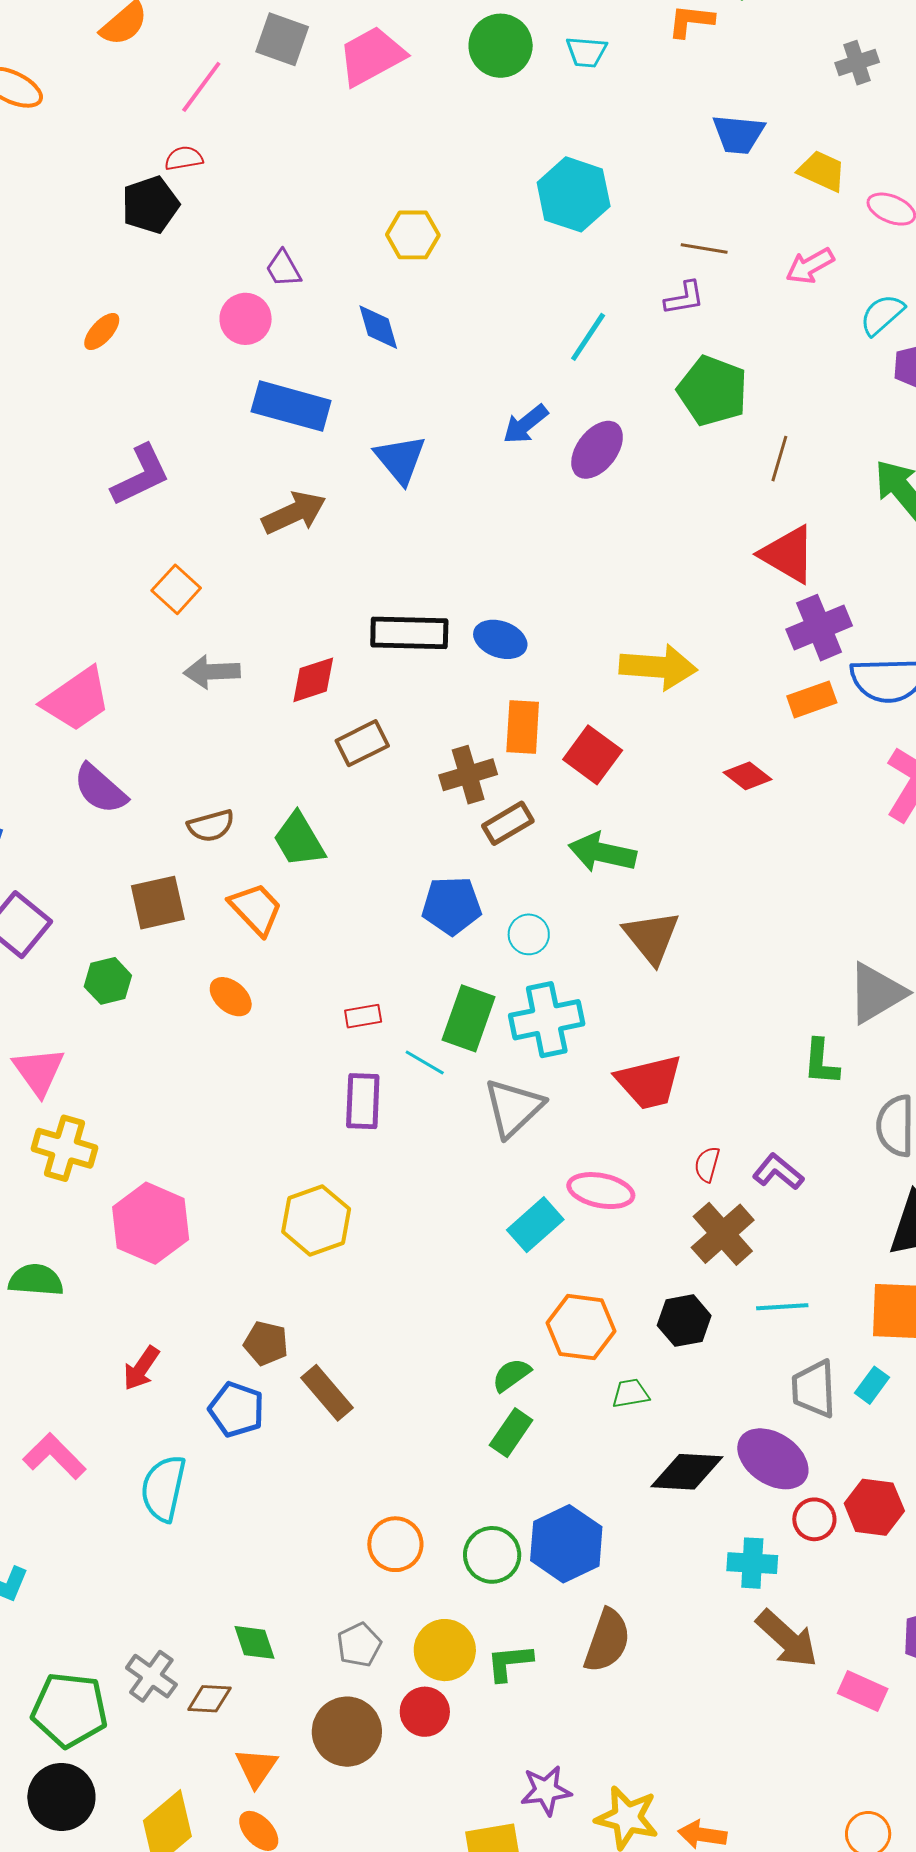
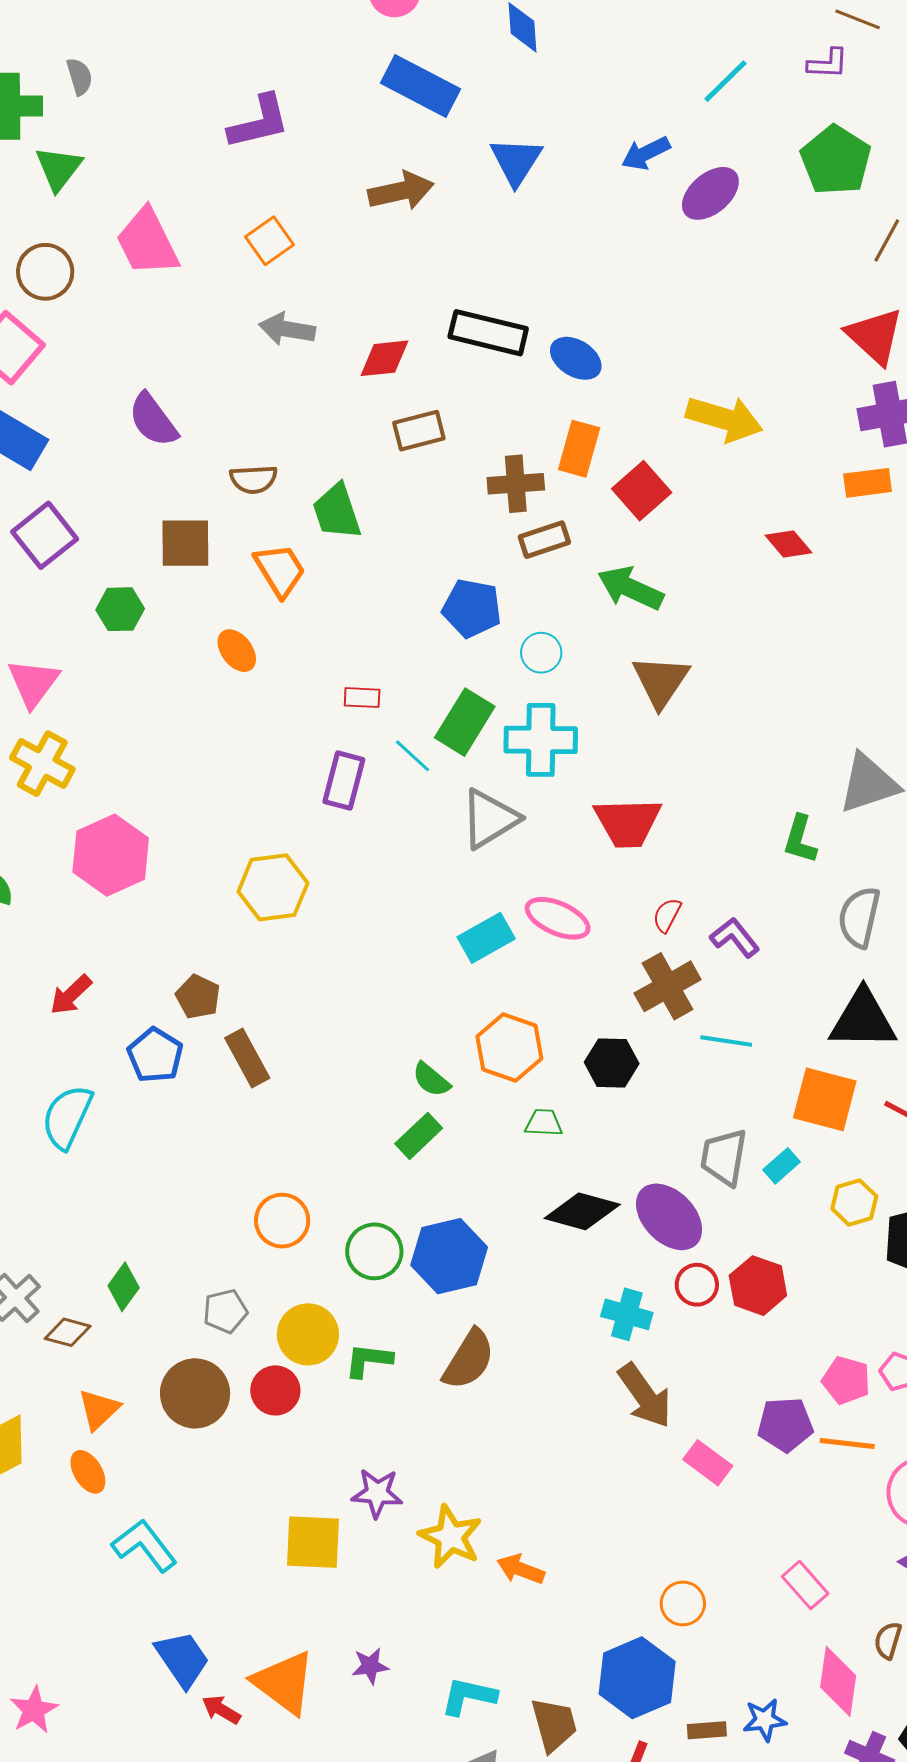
pink trapezoid: (77, 699) -> (147, 242), moved, turned 86
cyan line: (782, 1307) -> (726, 1041), moved
green semicircle: (511, 1375) -> (431, 1080), turned -117
green diamond: (255, 1642) -> (124, 1287), turned 42

